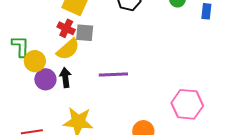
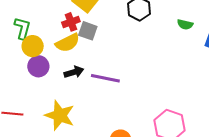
red cross: (66, 28) -> (71, 22), turned 30
black arrow: (65, 78) -> (74, 72), moved, turned 66

